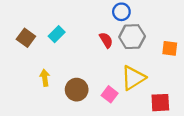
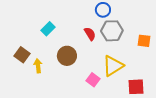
brown square: (26, 38) -> (22, 55), moved
brown circle: (77, 90) -> (67, 56), moved

